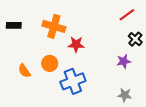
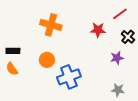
black rectangle: (14, 25) -> (13, 51), moved
red star: (76, 44) -> (98, 30), moved
orange semicircle: (24, 71) -> (12, 69), moved

